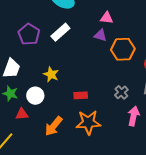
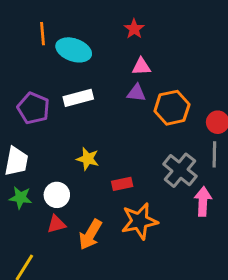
white rectangle: (60, 32) -> (78, 98), turned 36
yellow star: (51, 74) -> (88, 159), moved
gray cross: (121, 92) -> (180, 170), size x1.6
red triangle: (22, 114) -> (56, 224), moved

